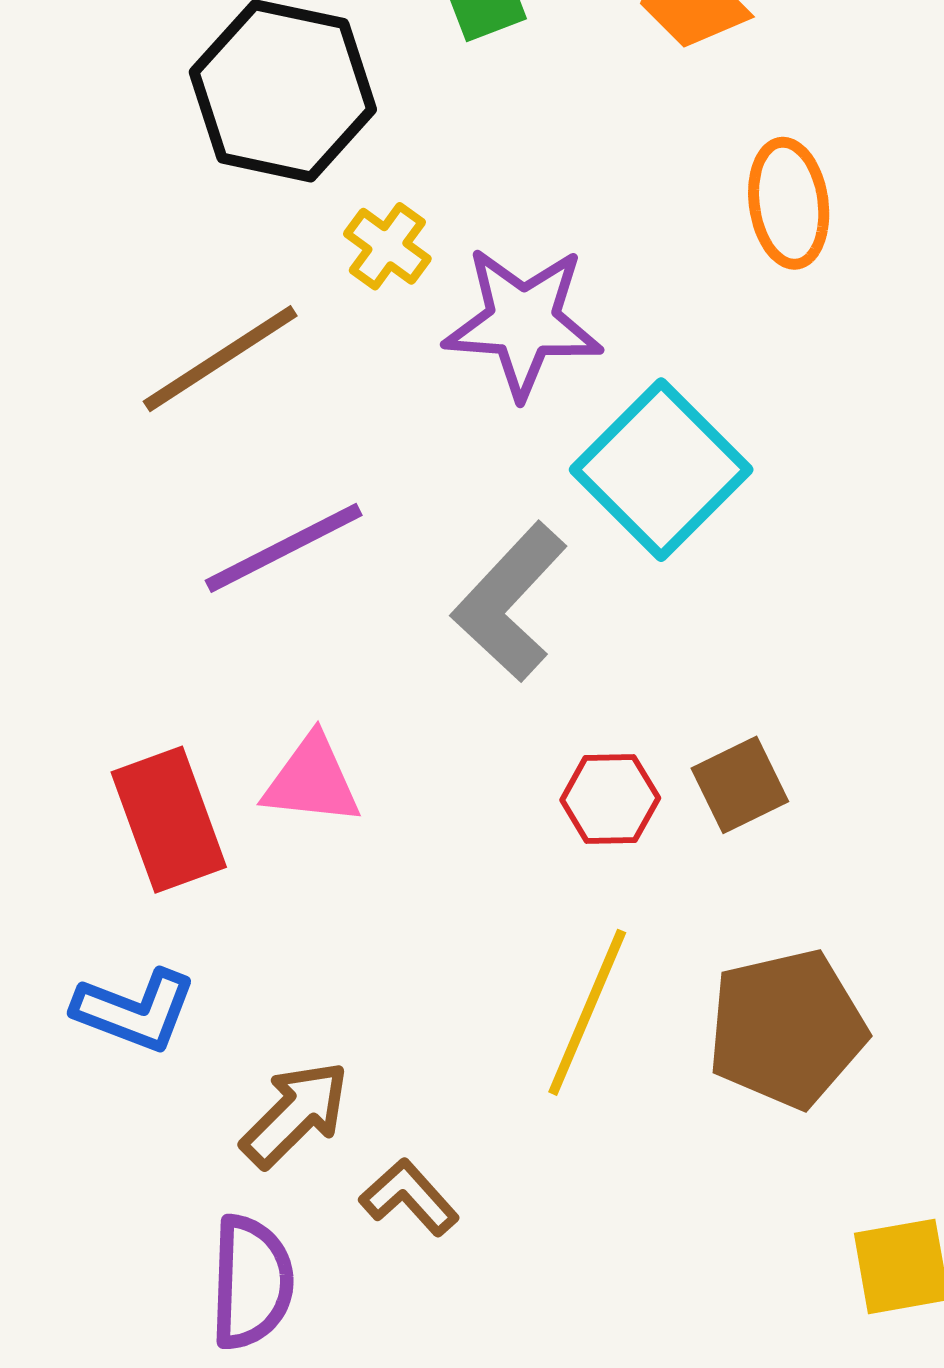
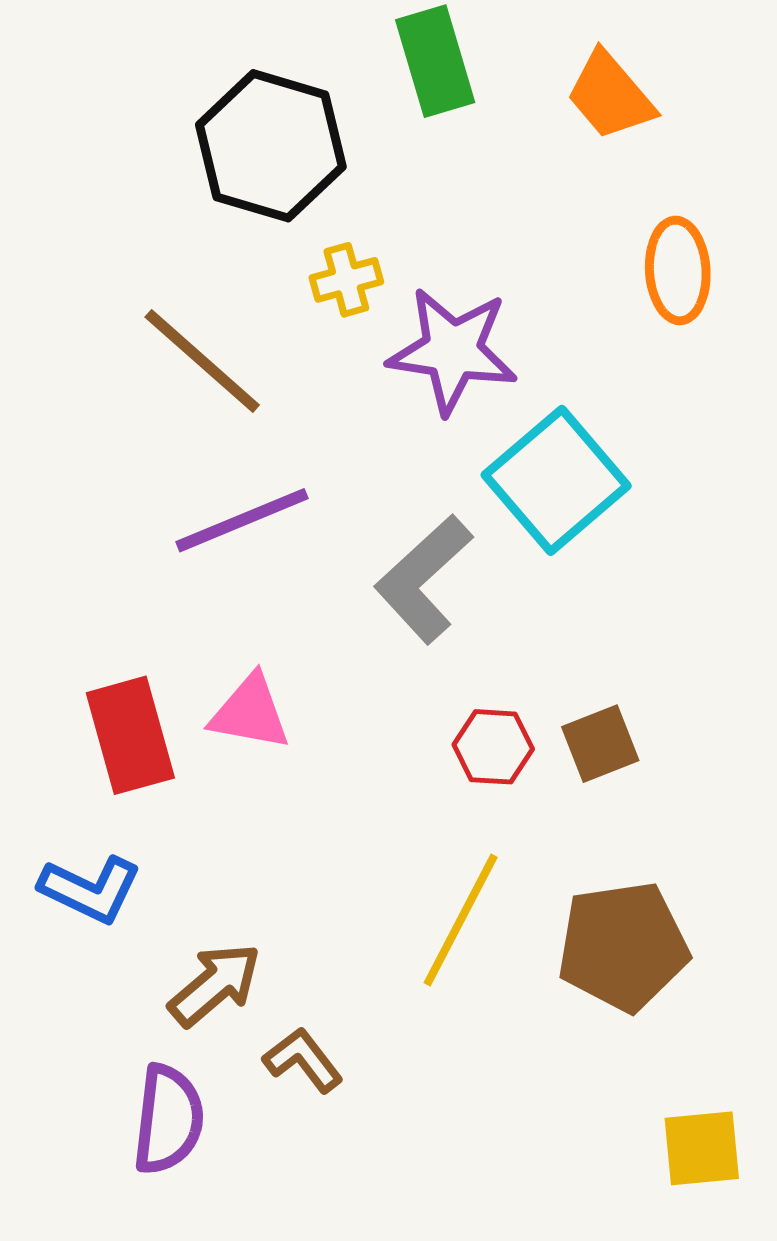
yellow cross: (387, 246) -> (346, 280), turned 34
brown line: (220, 359) -> (202, 361), turned 70

